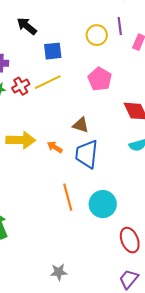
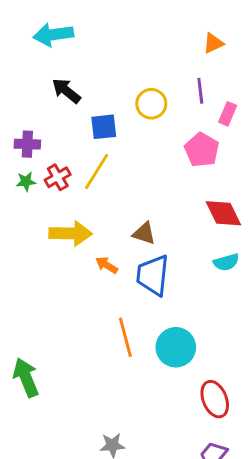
yellow circle: (97, 35) -> (151, 104), moved
pink pentagon: (100, 79) -> (202, 150), moved
yellow line: (48, 82) -> (97, 171), turned -32
yellow arrow: (21, 140) -> (71, 233), moved

